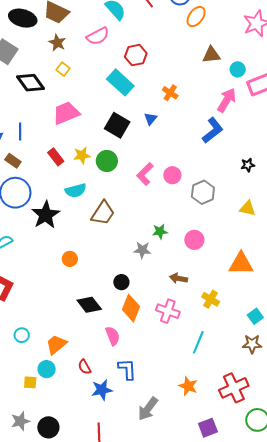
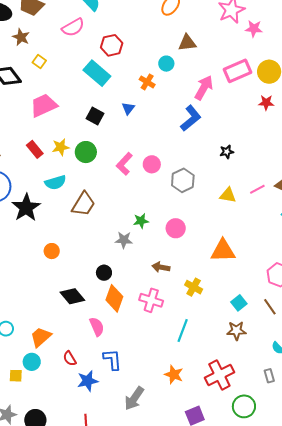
brown star: (57, 43) -> (21, 37), moved
cyan circle: (238, 69) -> (166, 64), moved
black square: (117, 125) -> (95, 116), size x0.7

